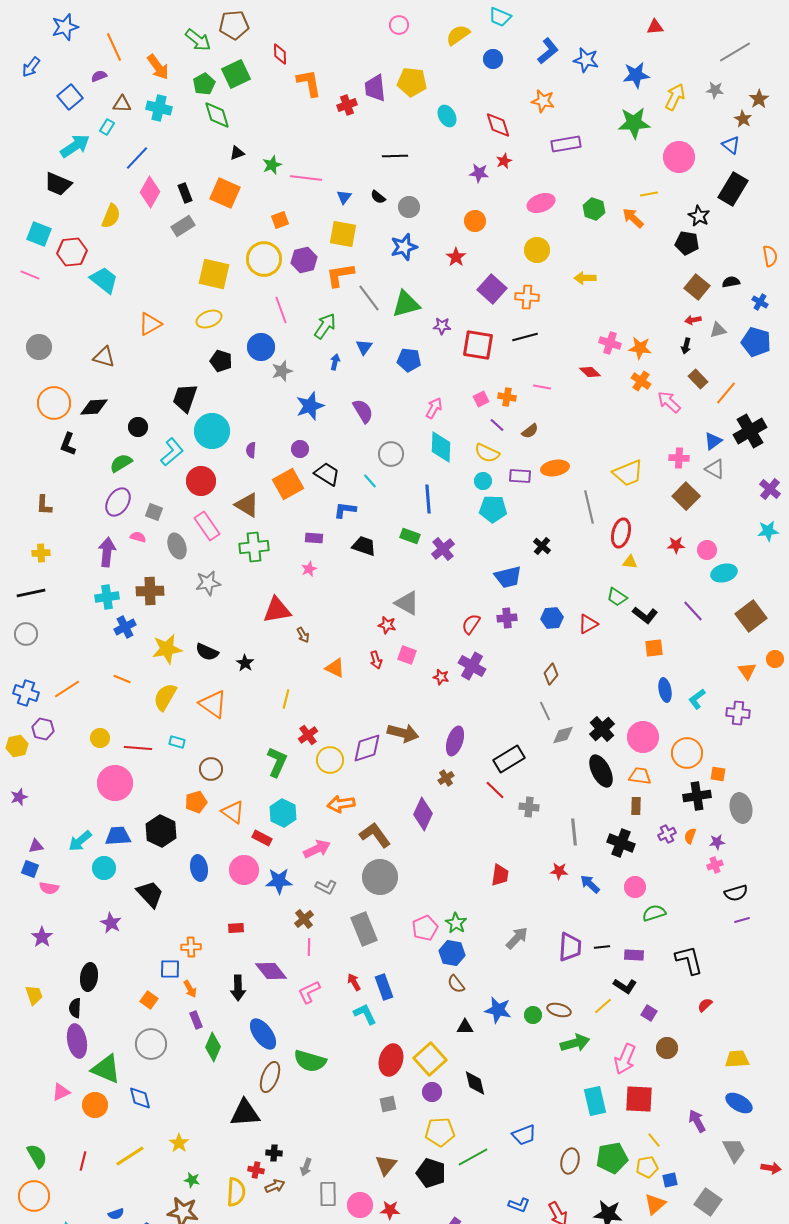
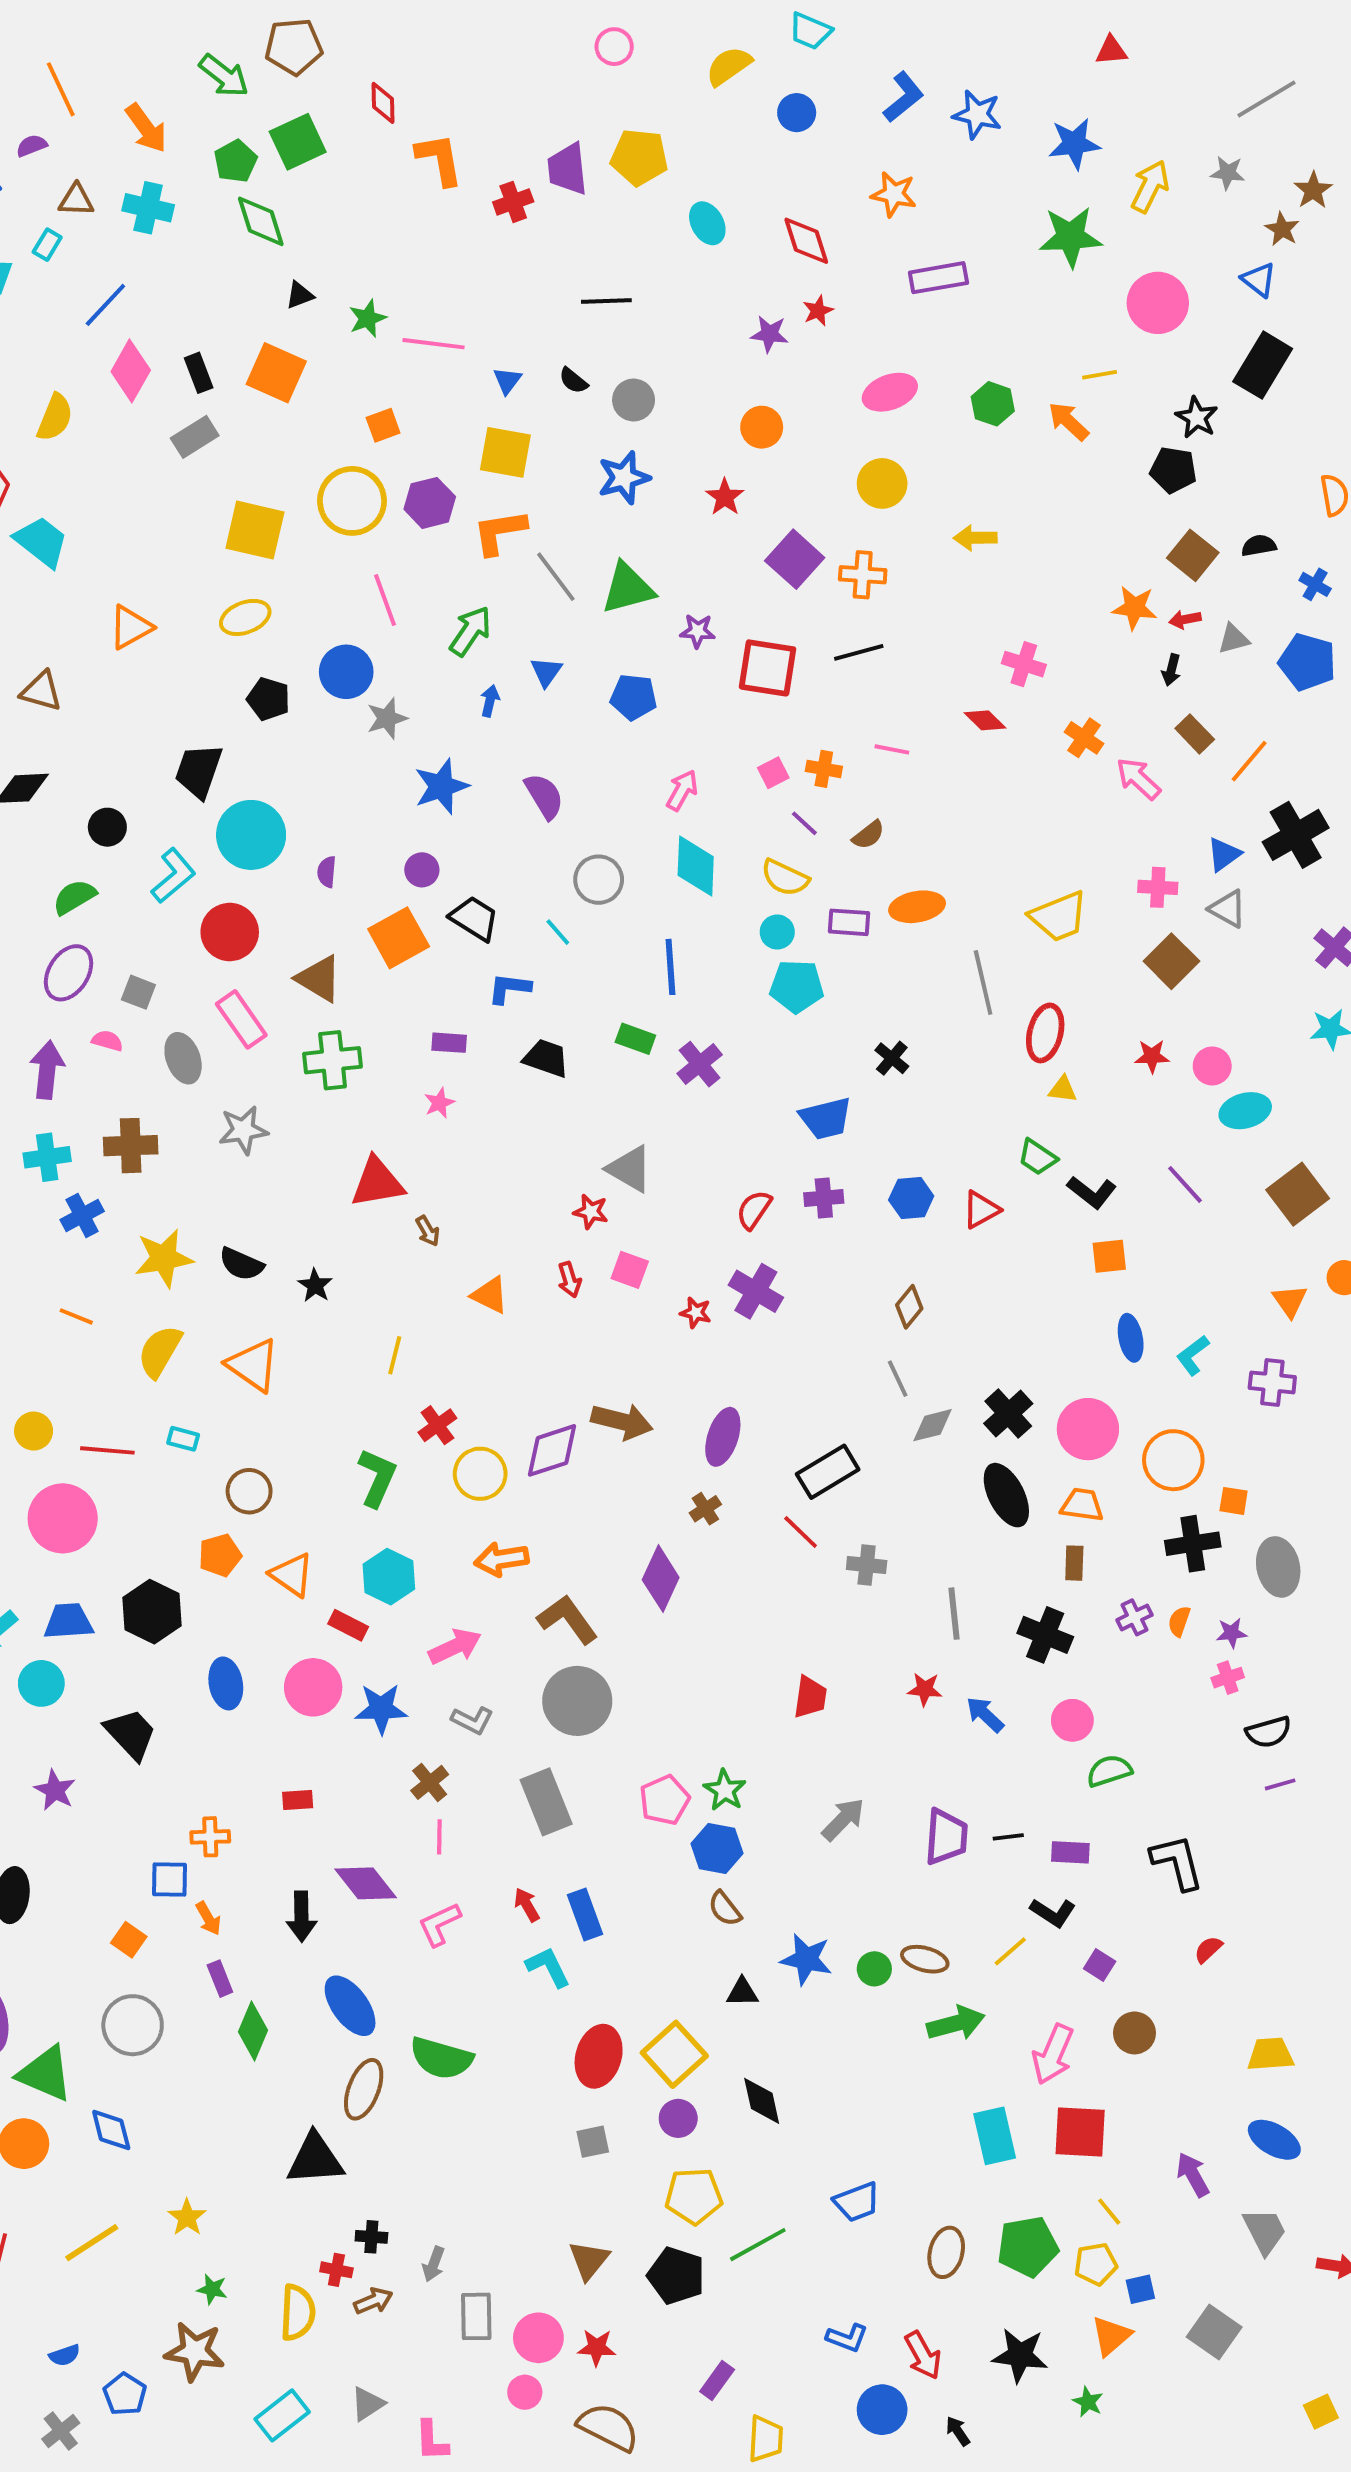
orange star: (640, 348) -> (1134, 608), moved

